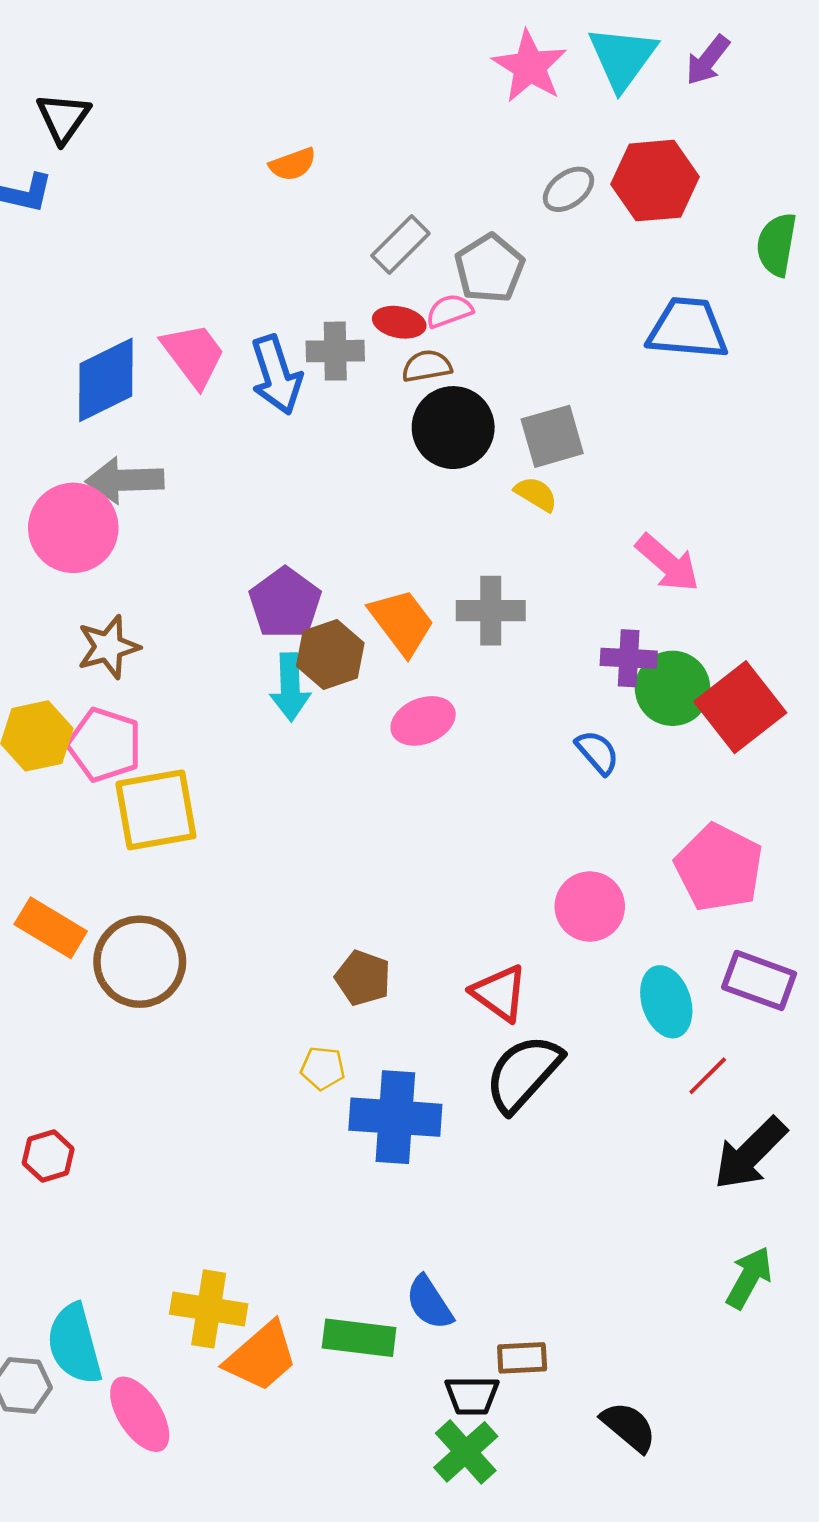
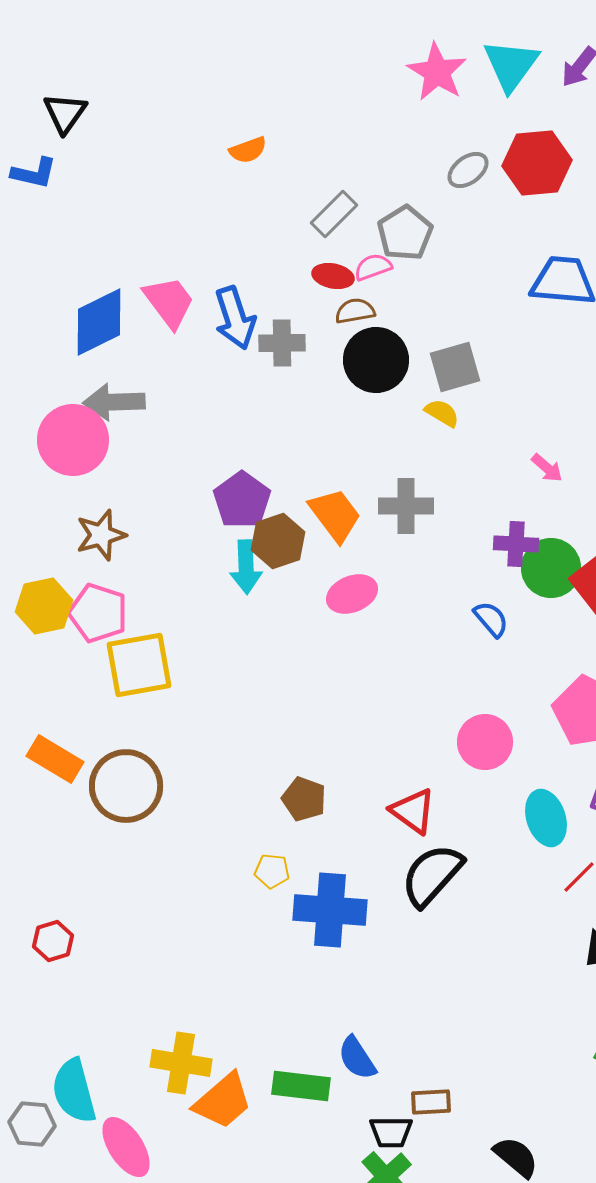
gray cross: (335, 351) -> (282, 343), moved
pink arrow: (668, 563) -> (547, 468), size x0.6

